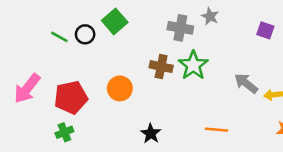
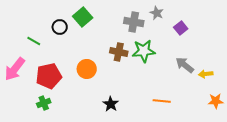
purple square: (265, 30) -> (181, 28), moved, turned 32
green line: (59, 37) -> (34, 41), moved
green star: (193, 65) -> (144, 51), turned 30

